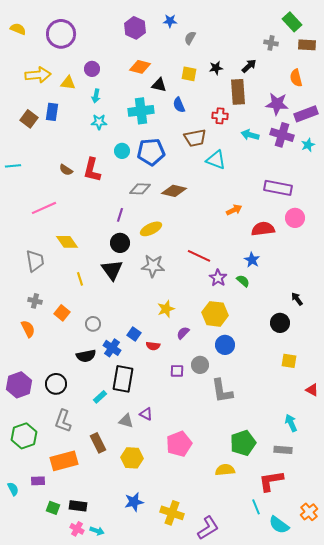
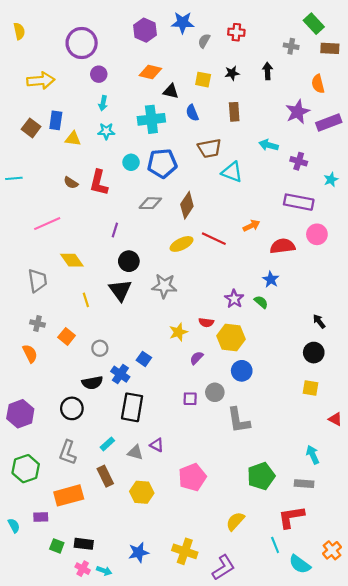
blue star: (170, 21) -> (183, 23), size x1.5
yellow semicircle: (18, 29) -> (19, 31), turned 56
purple circle: (61, 34) -> (82, 43), moved
black arrow: (249, 66) -> (268, 71), turned -49
yellow triangle: (68, 83) -> (73, 139), moved
brown rectangle: (238, 92) -> (234, 112), moved, size x0.7
purple star: (277, 104) -> (298, 112), turned -30
red cross: (220, 116) -> (236, 32), moved
purple cross: (282, 135) -> (299, 161), moved, size x0.7
cyan star: (308, 145) -> (331, 179), moved
brown diamond: (174, 191) -> (187, 205), turned -70
purple line: (120, 215) -> (115, 230), moved
yellow ellipse: (151, 229) -> (182, 244), moved
red line: (199, 256) -> (214, 239), moved
black circle: (280, 323) -> (314, 353), moved
red semicircle: (153, 346) -> (206, 322), moved
black circle: (56, 384) -> (72, 408), moved
cyan rectangle: (100, 397) -> (107, 444), moved
yellow semicircle: (225, 470) -> (235, 521), moved, turned -42
blue star: (134, 502) -> (139, 552), moved

